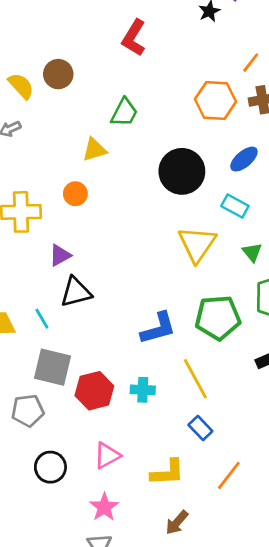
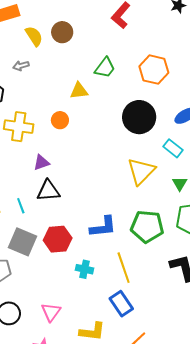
orange hexagon: (215, 100) -> (154, 70), moved
red hexagon: (94, 391) -> (58, 239), moved
blue rectangle: (200, 428) -> (121, 304), size x1.4
pink triangle: (107, 456) -> (51, 312), turned -35

